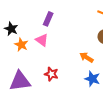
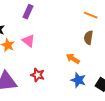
purple rectangle: (48, 19) -> (28, 12), moved

